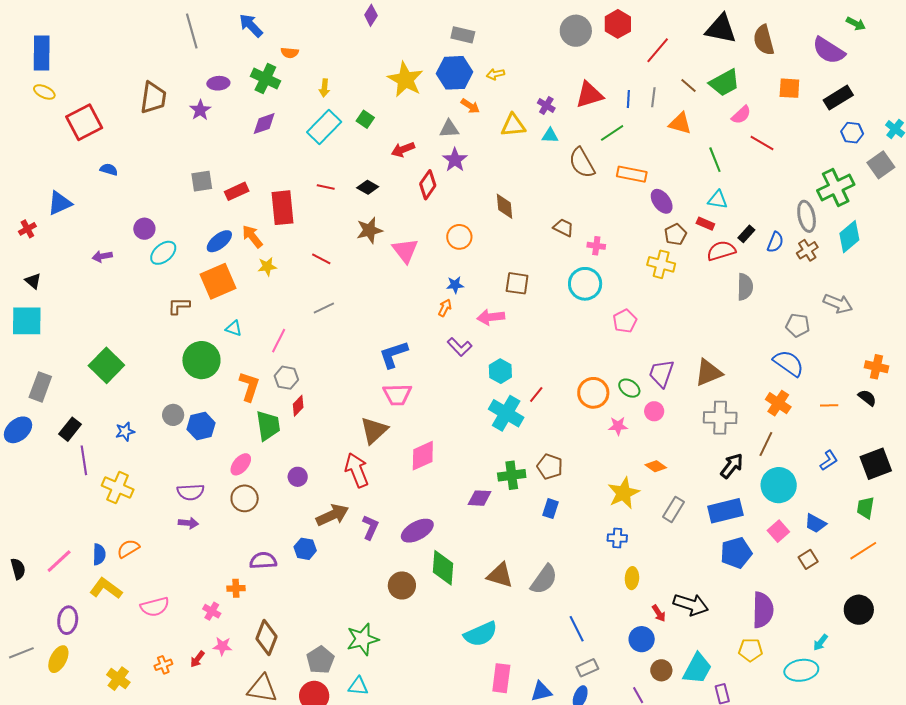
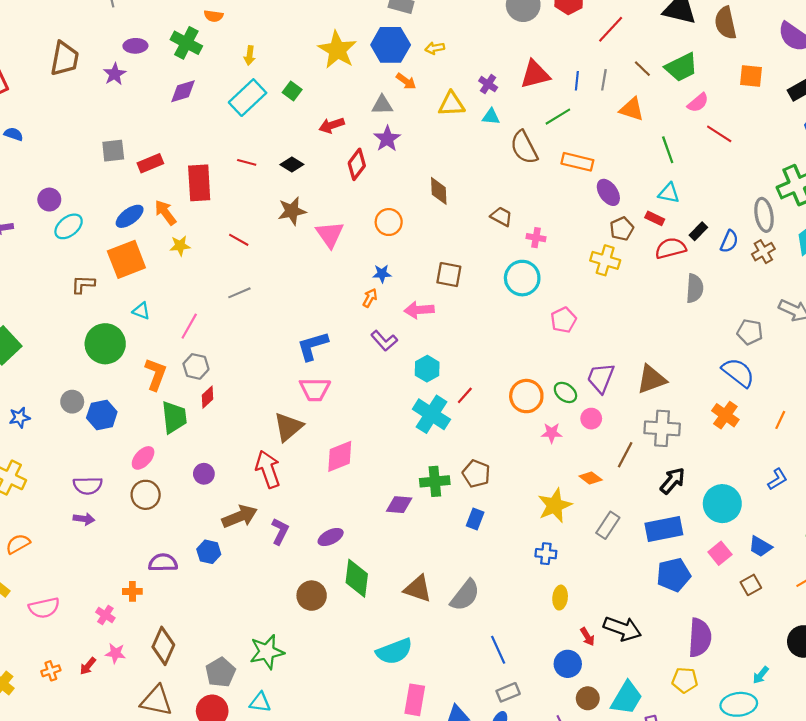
orange line: (829, 405) -> (780, 420), turned -66
brown line: (766, 444) -> (625, 455), moved
purple ellipse: (417, 531) -> (331, 537), size x0.7

